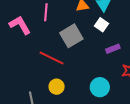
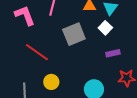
red line: (52, 58) -> (37, 52), moved

